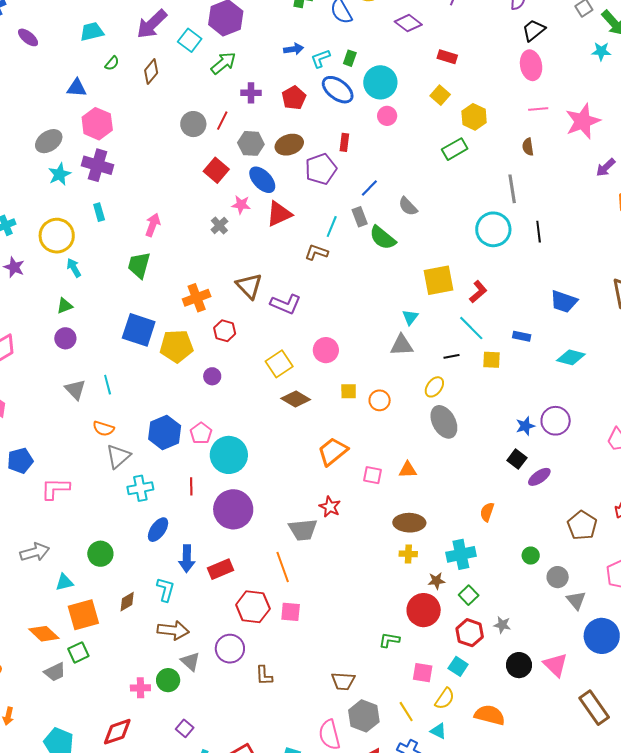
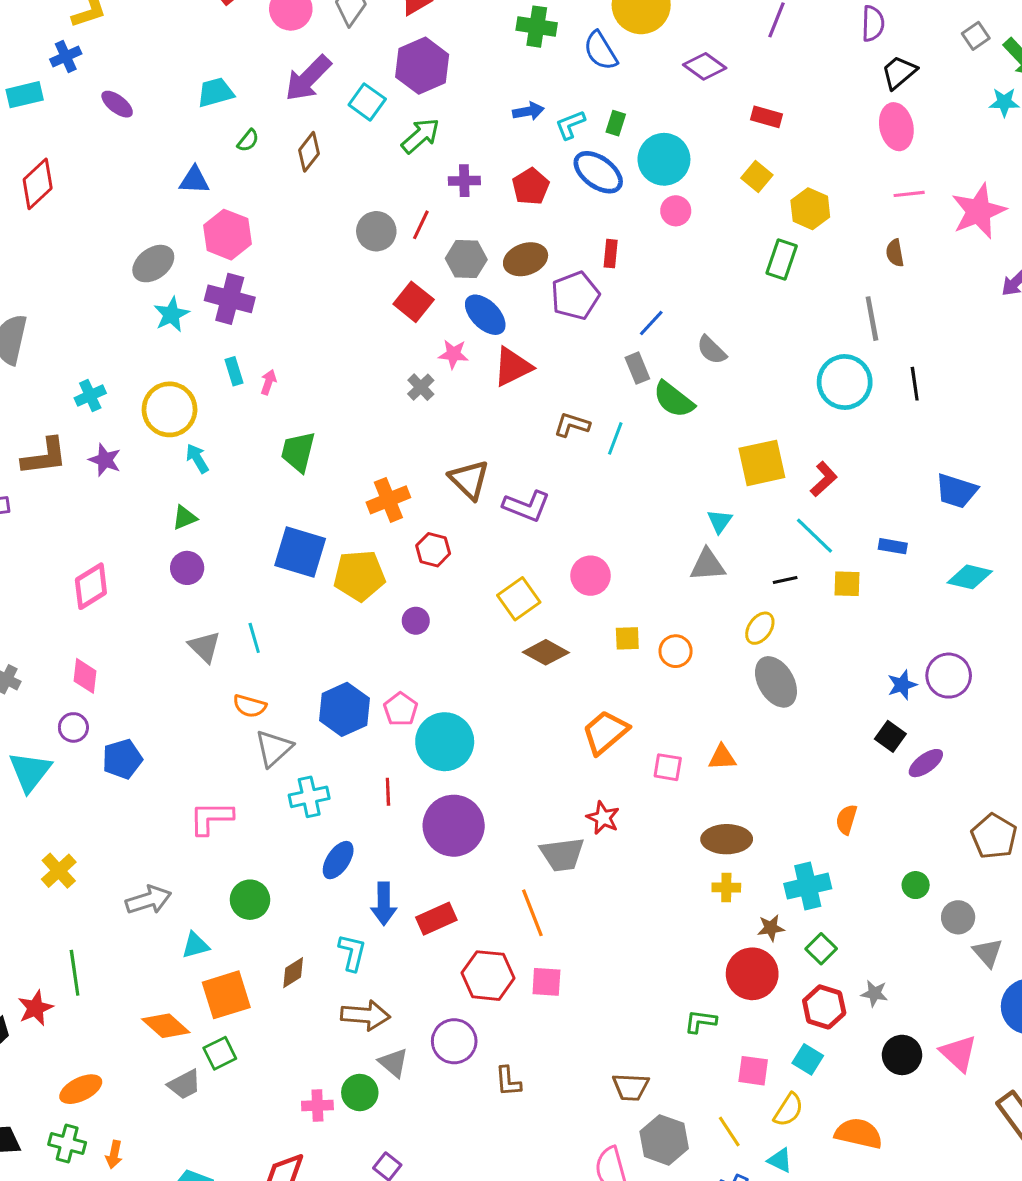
green rectangle: (455, 149) -> (782, 259), turned -40
pink arrow: (153, 225) -> (268, 382), moved, size x0.7
cyan line: (332, 226) -> (615, 438), moved
pink L-shape: (55, 489) -> (211, 818), moved

